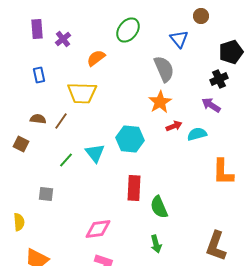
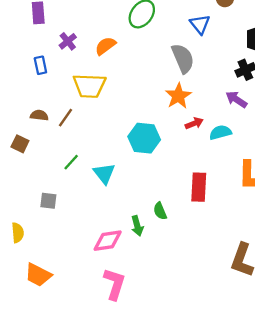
purple cross: (63, 39) -> (68, 41), moved
cyan triangle: (95, 153) -> (104, 173), moved
red rectangle: (134, 188) -> (199, 187), moved
green semicircle: (159, 207) -> (160, 211), moved, size x0.7
green arrow: (156, 244) -> (137, 226), moved

